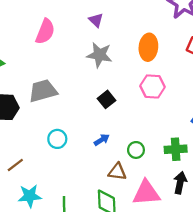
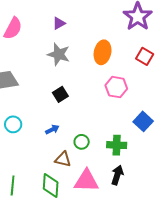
purple triangle: (96, 20) -> (59, 23), turned 40
pink hexagon: (153, 86) -> (116, 87), moved

